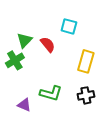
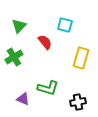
green triangle: (24, 40) -> (19, 26), moved
black cross: (86, 95) -> (78, 102), moved

